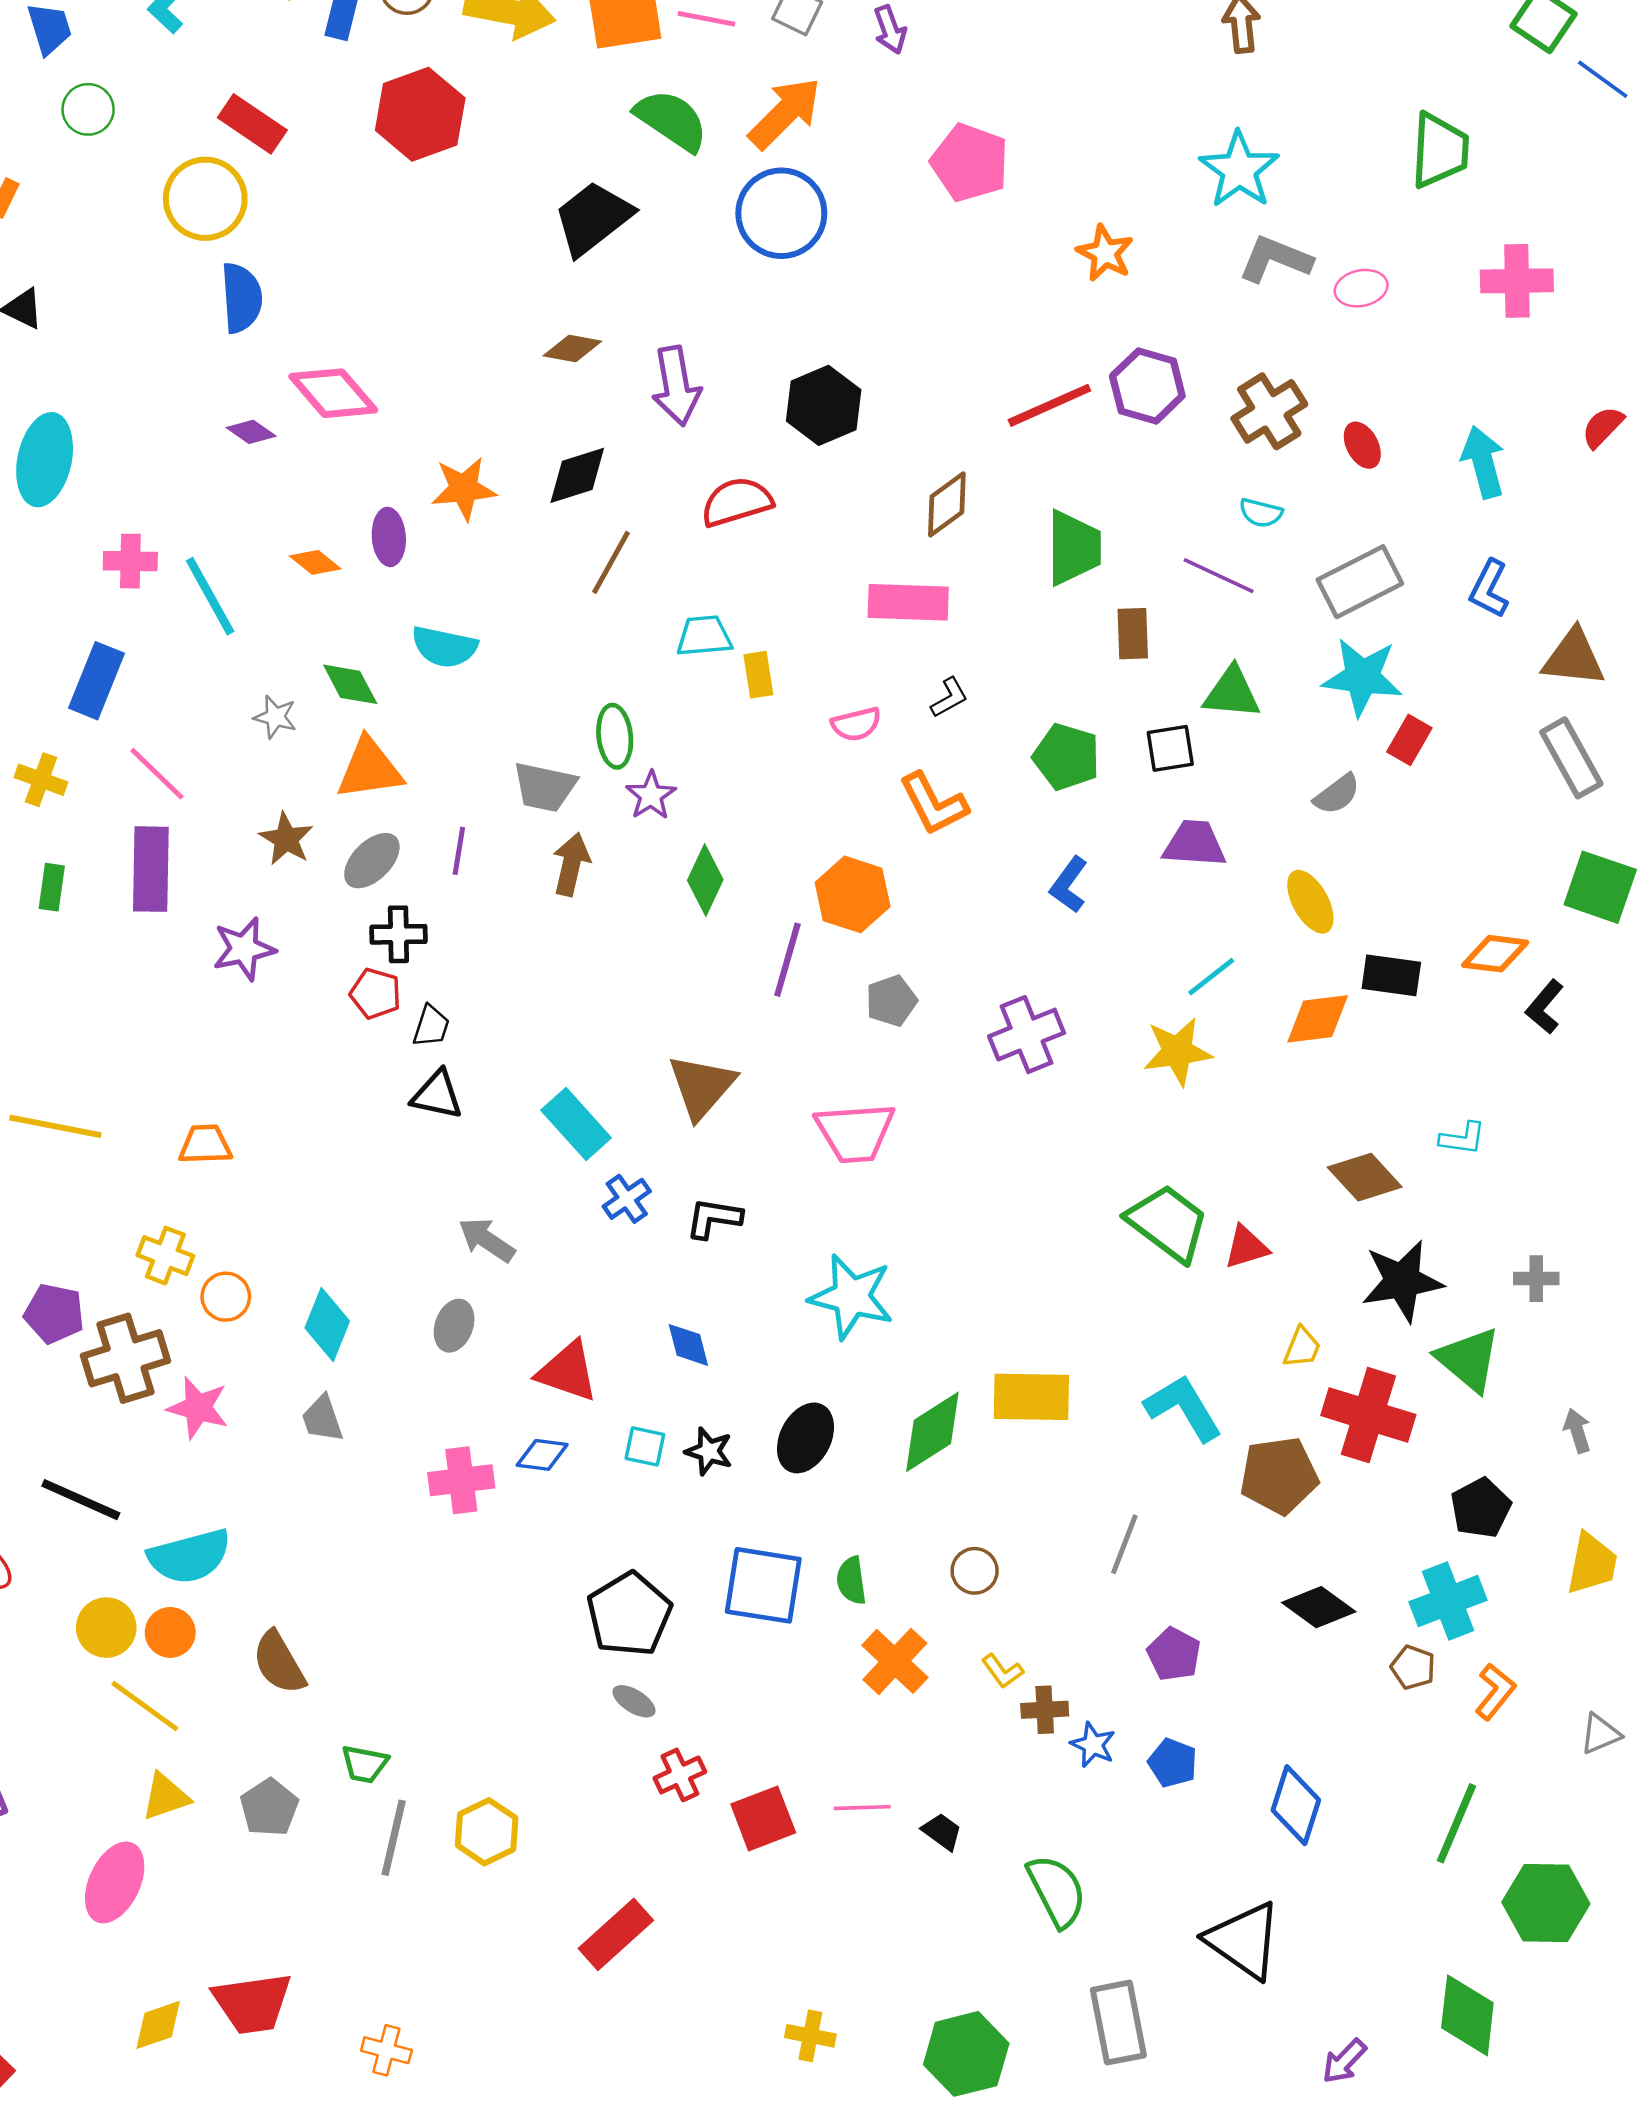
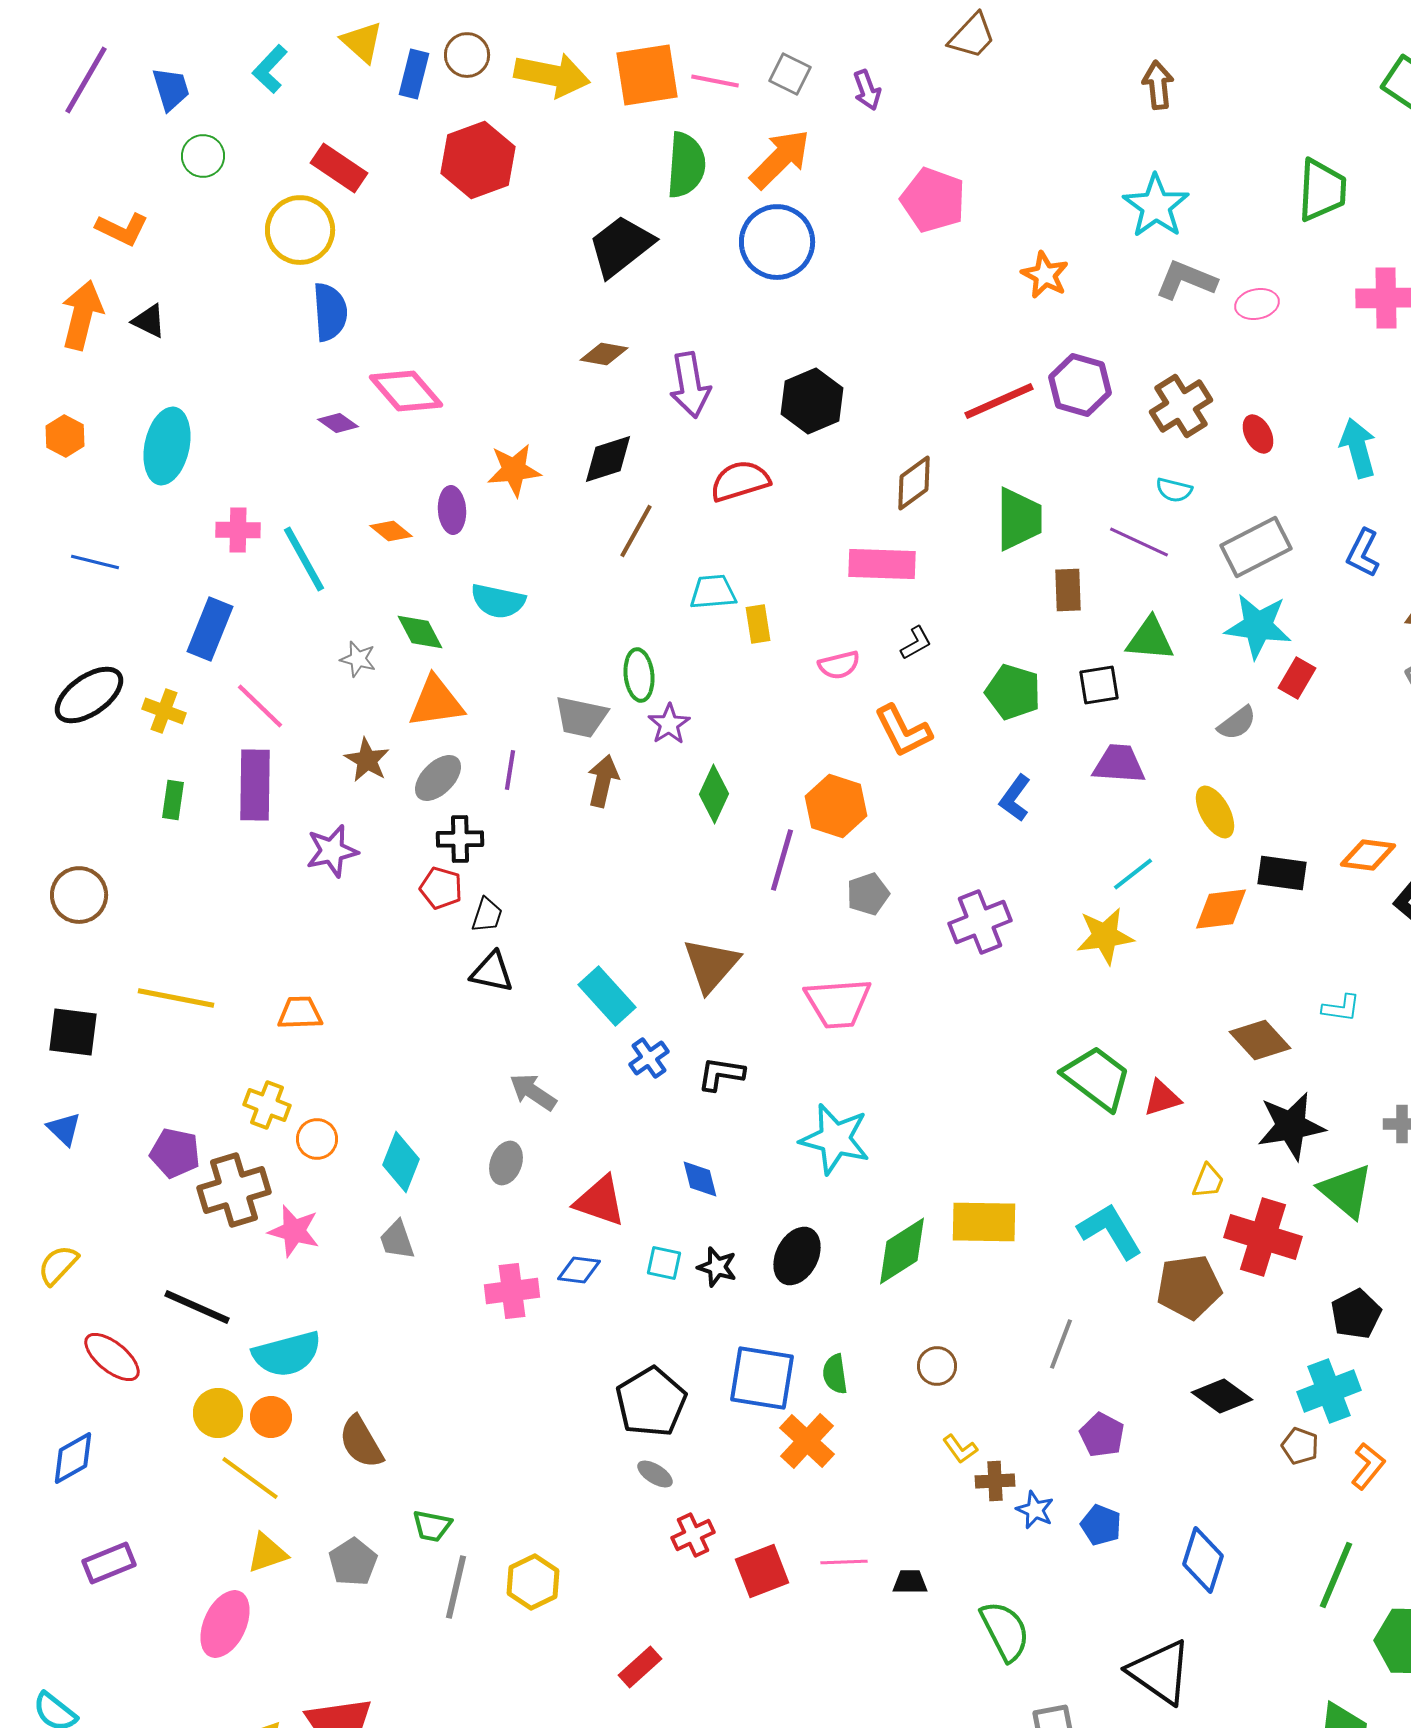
green semicircle: (671, 120) -> (686, 165), turned 60
orange cross: (895, 1661) -> (807, 1441), moved
black trapezoid: (942, 1832) -> (910, 1582), turned -36
red rectangle: (616, 1934) -> (640, 1667), size x0.7

